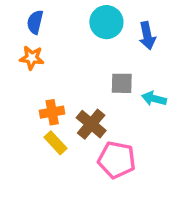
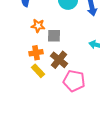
orange star: (32, 58) -> (38, 26), moved
gray square: (122, 83) -> (54, 36), moved

